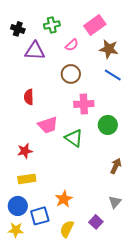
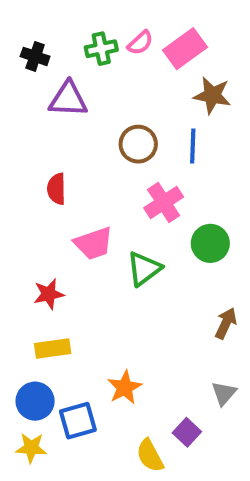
pink semicircle: (72, 45) -> (140, 43), moved
blue line: (113, 75) -> (193, 146), moved, turned 60
pink cross: (84, 104) -> (164, 202), turned -30
green triangle: (74, 138) -> (144, 269), turned 48
yellow semicircle: (67, 229) -> (150, 456), moved, turned -54

